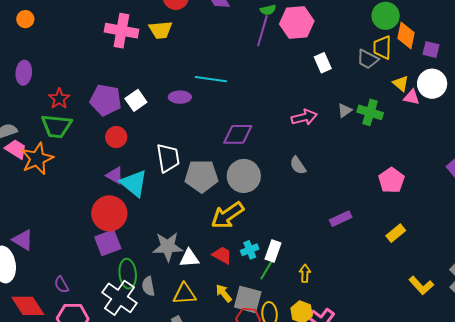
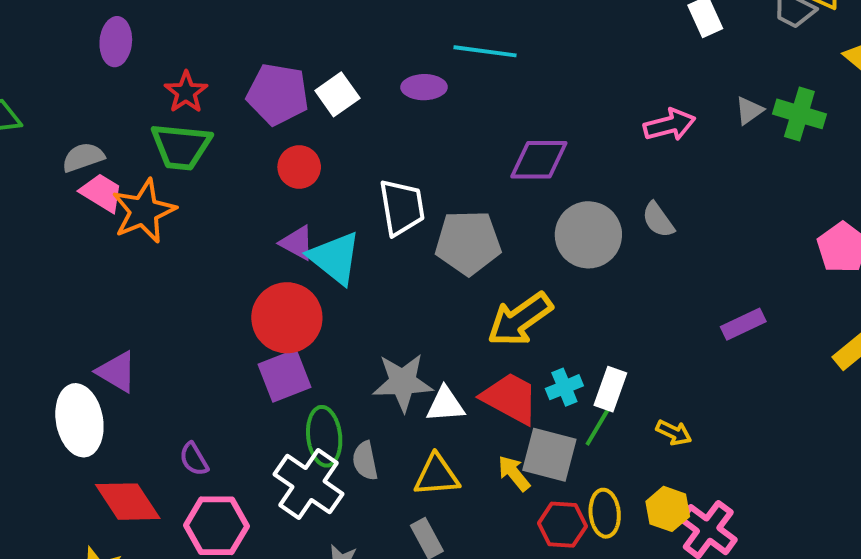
gray circle: (244, 176) -> (588, 235), moved
red trapezoid: (222, 255) -> (510, 398), size x1.5
yellow arrow: (305, 273) -> (674, 433), turned 114
gray square: (248, 299) -> (549, 455), moved

